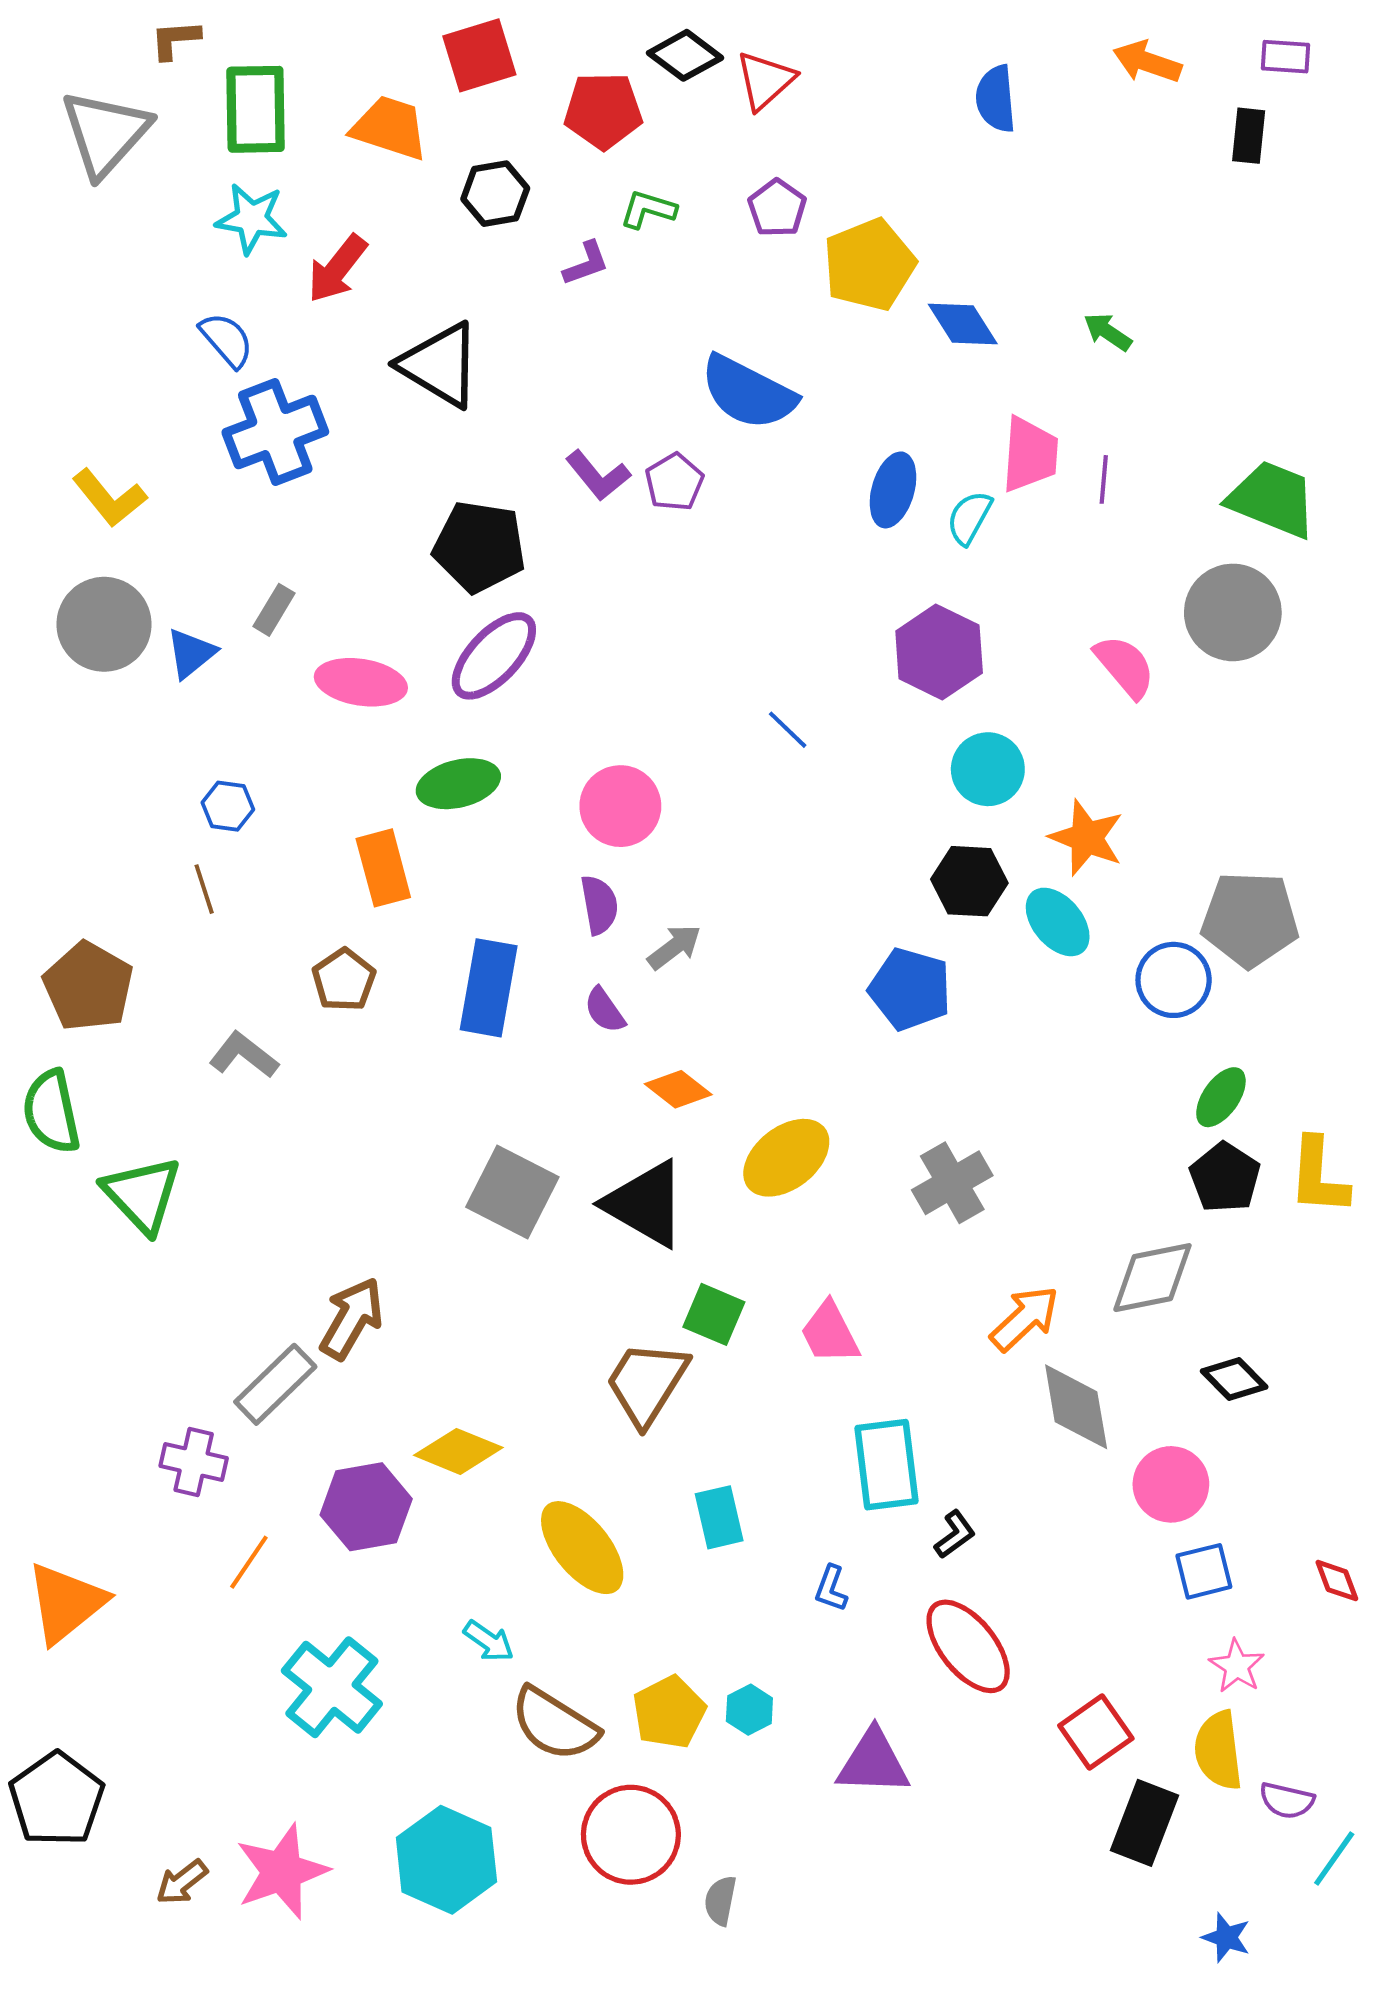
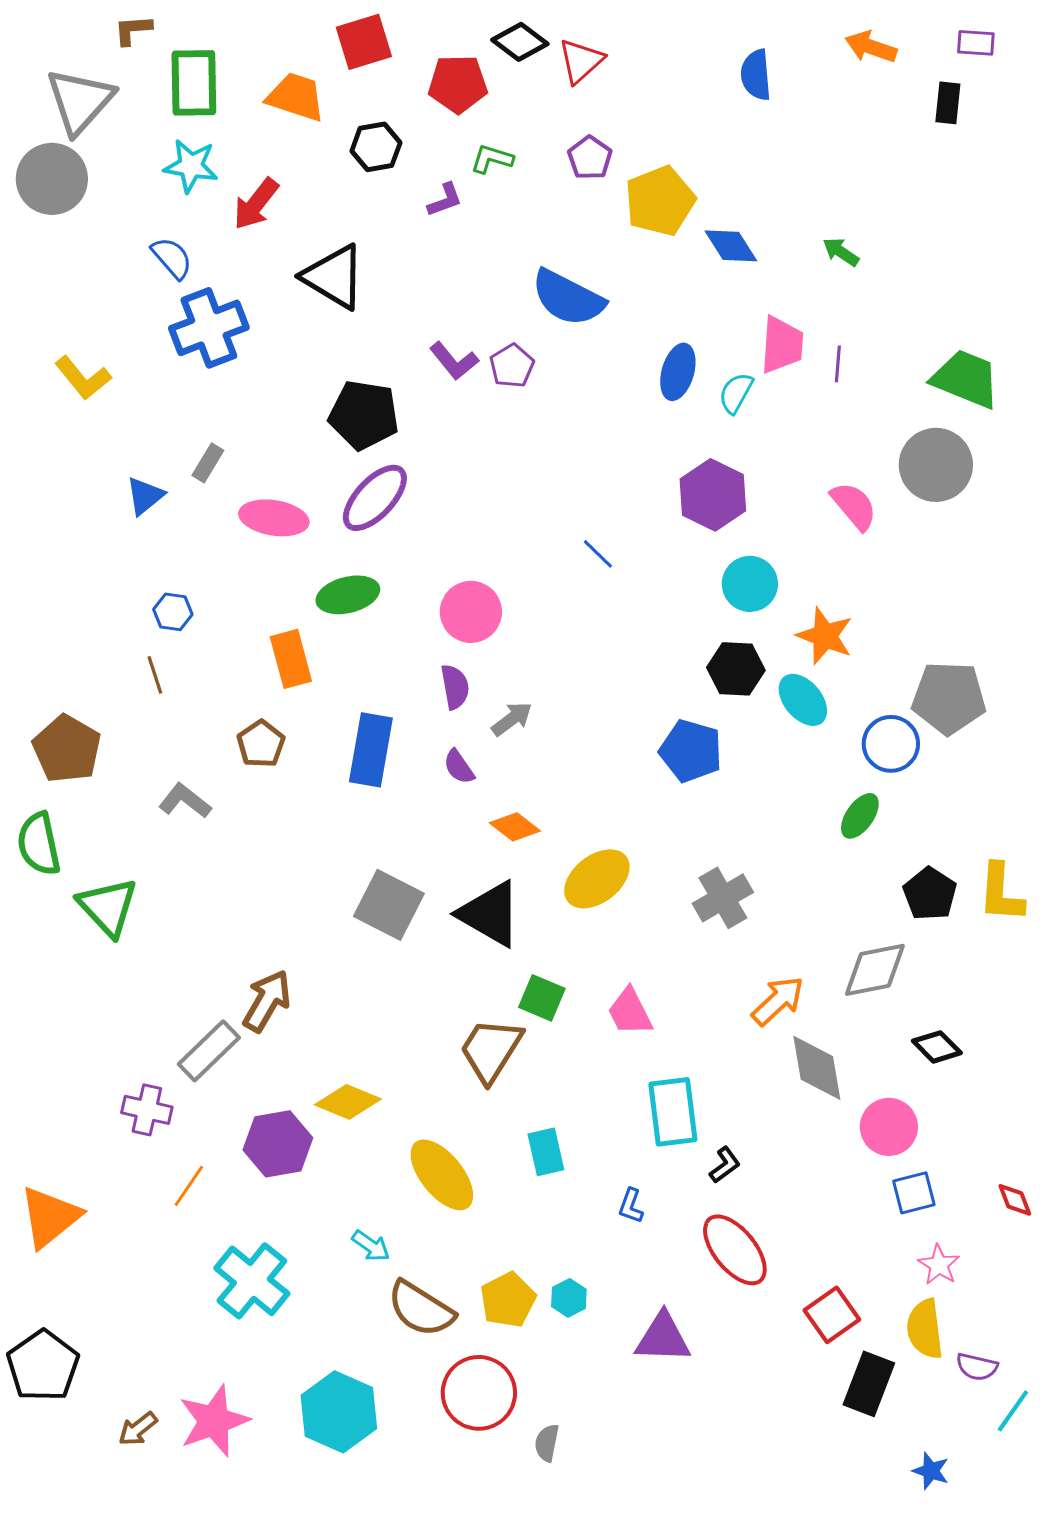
gray circle: (104, 624) -> (52, 179), moved
green ellipse: (1221, 1097) -> (860, 816), moved

